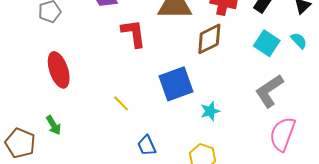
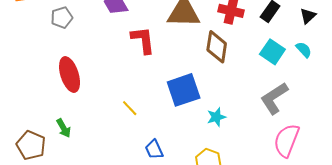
brown diamond: (209, 39) -> (217, 47), turned -56

